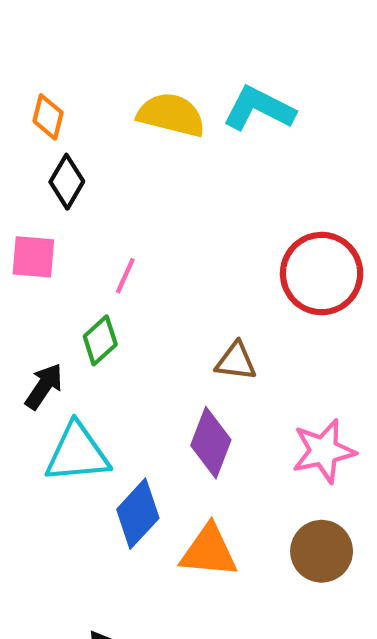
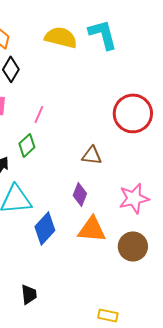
cyan L-shape: (259, 109) -> (103, 34), turned 48
purple diamond: (211, 443) -> (80, 194), size x0.7
orange triangle: (209, 551) -> (92, 229), moved

